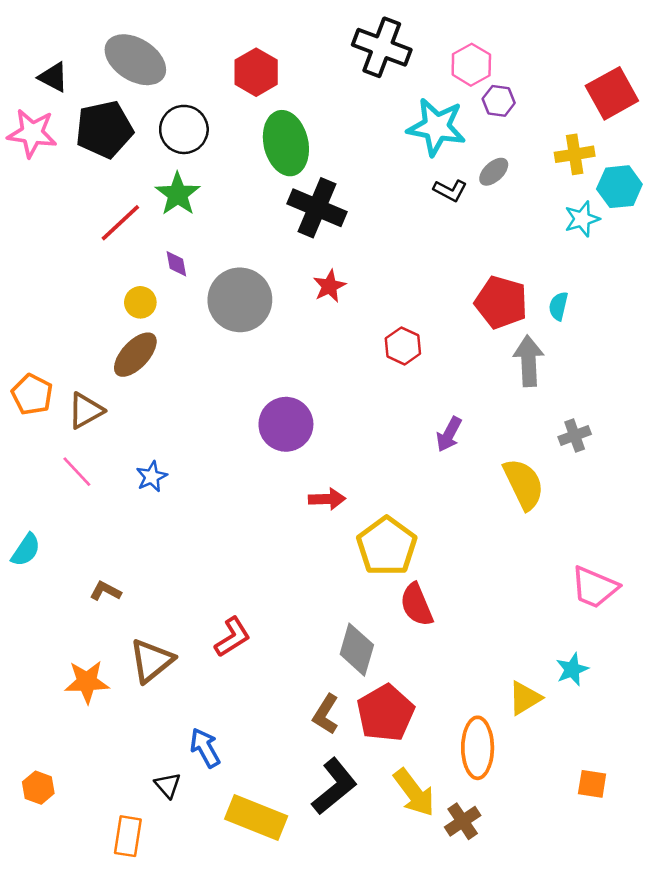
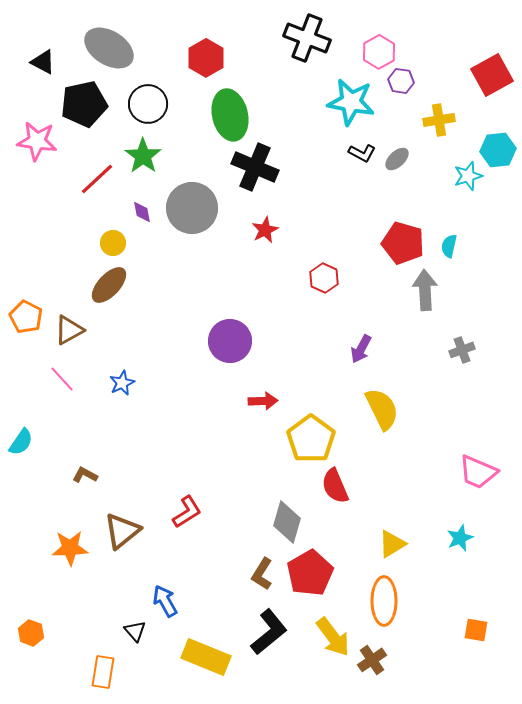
pink star: (32, 133) -> (37, 141), moved
yellow cross: (575, 154) -> (439, 120), moved
gray ellipse: (494, 172) -> (397, 159), moved
gray circle: (240, 300) -> (192, 208), moved
yellow semicircle: (524, 484) -> (382, 409), moved
yellow triangle: (525, 698) -> (392, 544), moved

